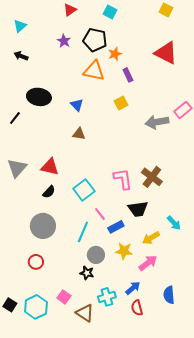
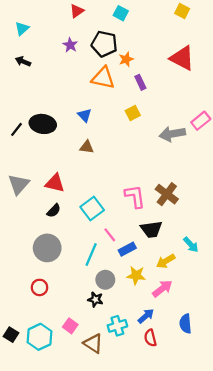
black ellipse: (39, 97) -> (43, 124), moved

